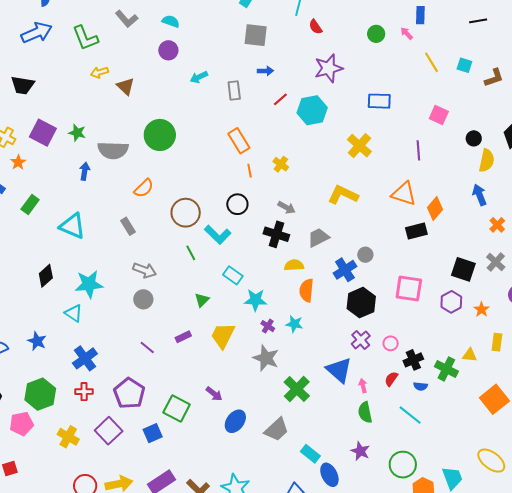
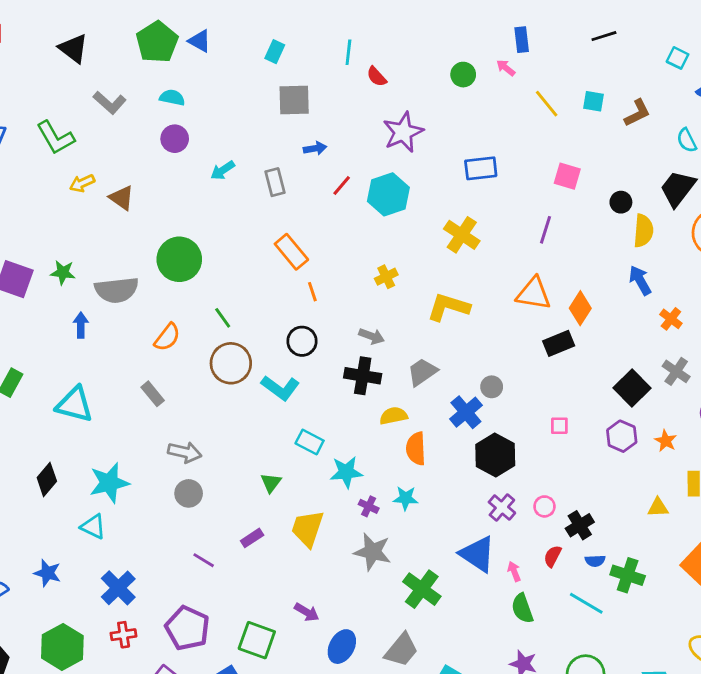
purple line: (418, 150) -> (545, 230), turned 30
yellow cross: (281, 164) -> (386, 277), moved, turned 35
green line: (191, 253) -> (223, 318), moved
black square: (463, 269) -> (632, 388), turned 35
pink square: (409, 288) -> (559, 426), size x0.5
green cross: (446, 369) -> (628, 575), moved

